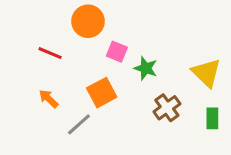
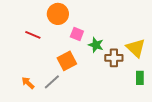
orange arrow: (49, 99) -> (28, 83), moved
brown cross: (167, 108) -> (114, 58), moved, turned 36

